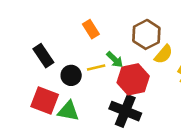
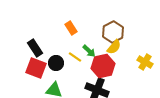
yellow semicircle: (164, 54) -> (114, 47), moved
yellow line: (96, 67) -> (75, 57), turned 48
red square: (45, 100) -> (36, 68), moved

